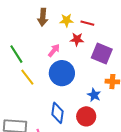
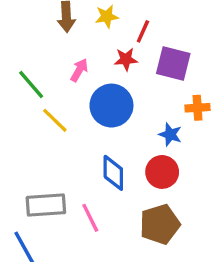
red line: (87, 23) -> (143, 31), moved, turned -72
red star: (77, 39) -> (126, 59), moved
pink arrow: (54, 50) -> (79, 70), moved

